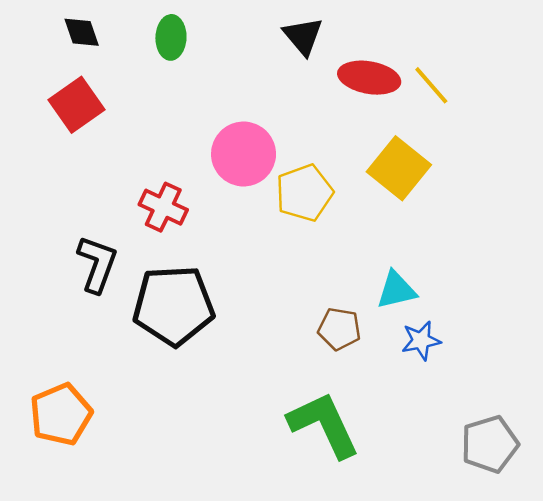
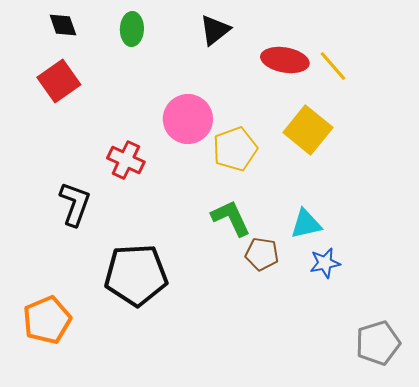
black triangle: (303, 36) -> (215, 30), moved, turned 32
black pentagon: (174, 306) -> (136, 275), moved
green L-shape: (324, 425) -> (231, 218), moved, size x0.7

